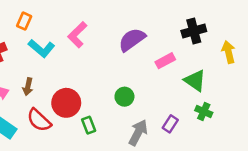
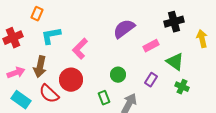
pink L-shape: (77, 35) -> (80, 49), moved
cyan L-shape: (41, 48) -> (51, 36), turned 130
brown arrow: (28, 87) -> (40, 67), size x1.5
purple rectangle: (170, 124) -> (151, 80), moved
green rectangle: (89, 125) -> (104, 98), moved

